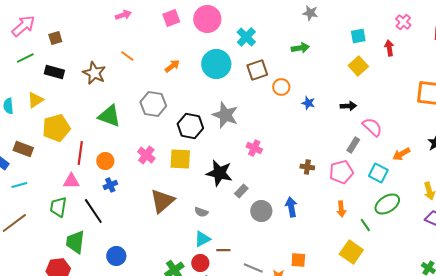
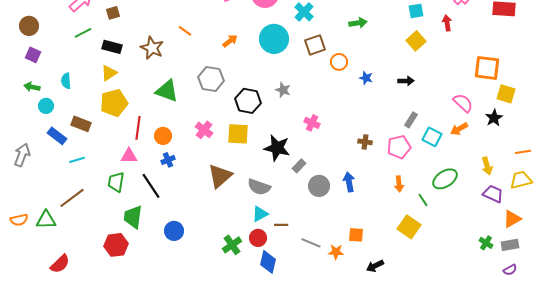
yellow triangle: (35, 100) -> (109, 73), moved
gray star: (225, 115) -> (283, 90), size x0.6
pink semicircle: (372, 127) -> (463, 103), moved
cyan square: (378, 173) -> (432, 137), moved
gray semicircle: (201, 212) -> (259, 187), size x1.6

